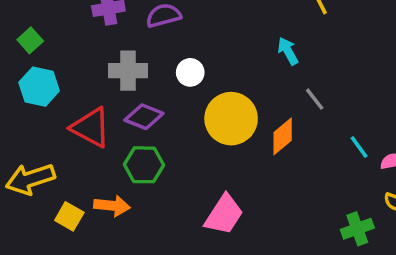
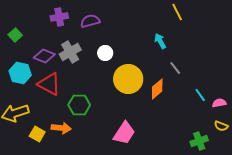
gray cross: (128, 71) -> (70, 52), turned -30
cyan hexagon: (39, 87) -> (20, 73), moved
purple diamond: (144, 117) -> (44, 56), moved

